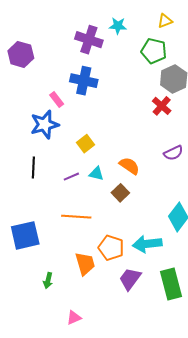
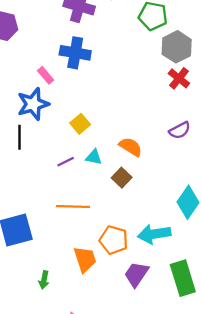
red cross: (162, 106) -> (179, 78), moved
black line: (33, 167) -> (20, 137), moved

